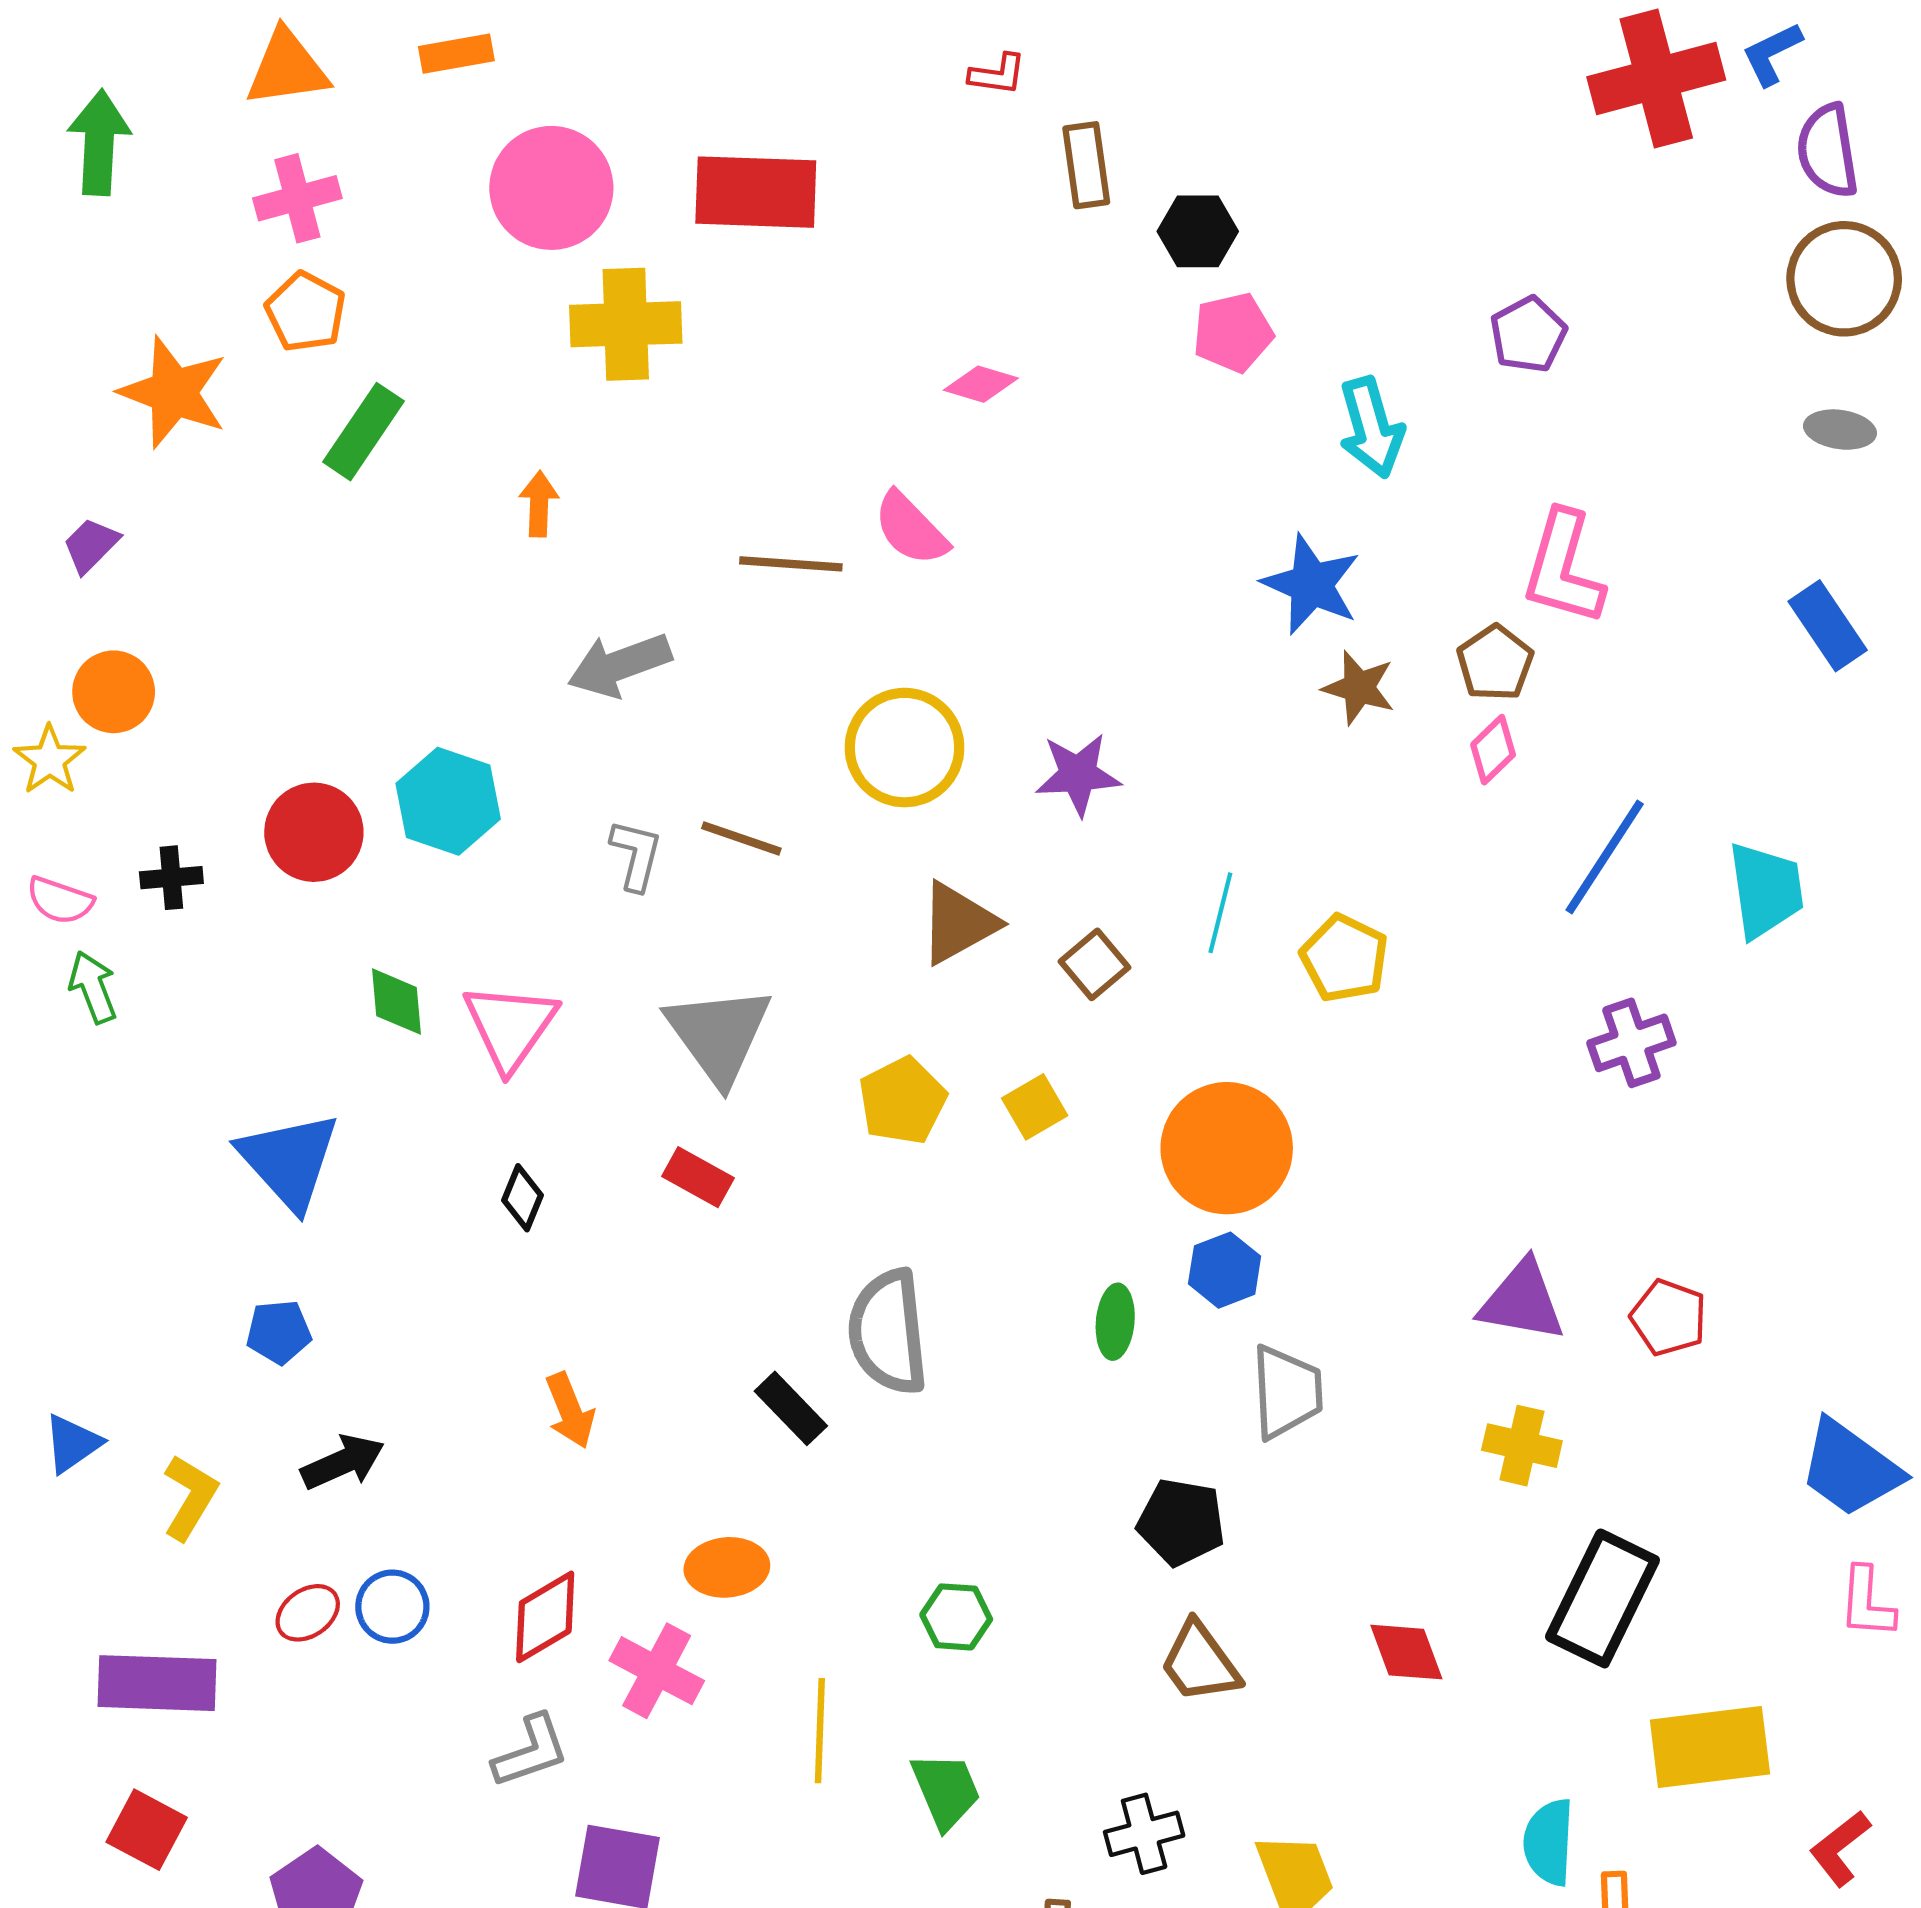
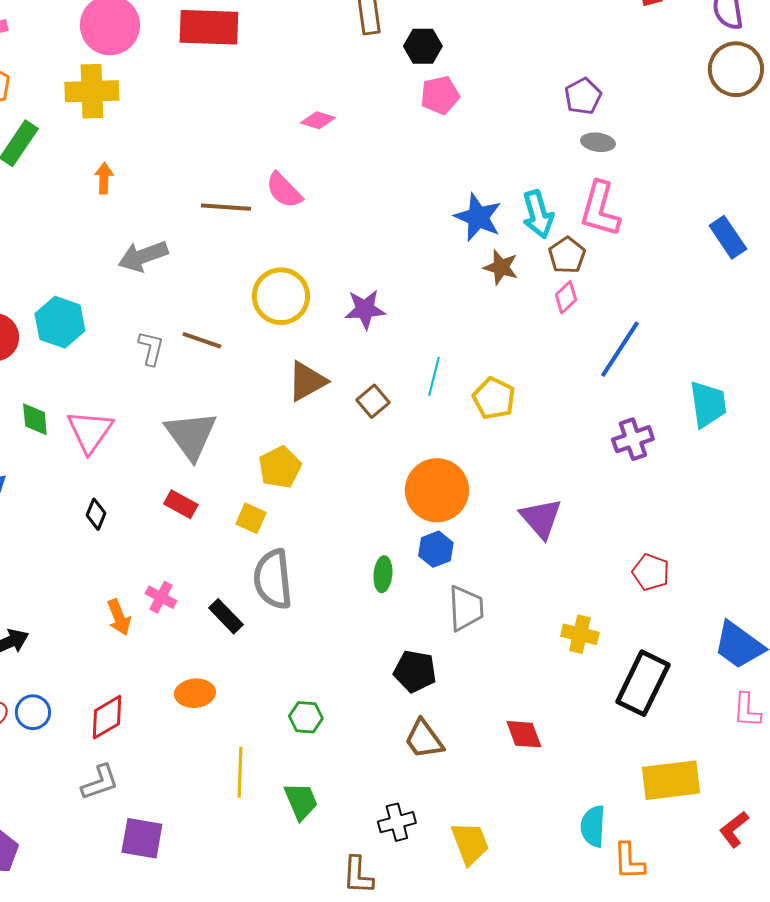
yellow cross: (626, 324) -> (92, 91), moved
cyan arrow: (1371, 427) -> (538, 214), moved
gray ellipse: (1840, 430) -> (598, 142), moved
cyan trapezoid: (1766, 890) -> (708, 404), moved
yellow square: (1035, 1107) -> (251, 518), moved, turned -36
purple triangle: (1522, 1301) -> (541, 518), moved, turned 39
black rectangle: (1603, 1598) -> (643, 683), moved
pink cross: (657, 1671) -> (161, 597), moved, size x0.7

